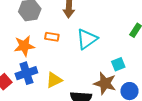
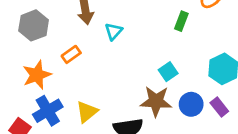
orange rectangle: (52, 37) -> (71, 54), turned -32
cyan triangle: (87, 39) -> (114, 31), moved, size x0.6

